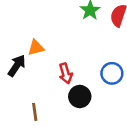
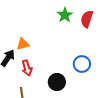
red arrow: (66, 73) -> (27, 68), moved

